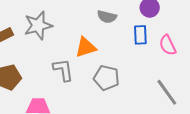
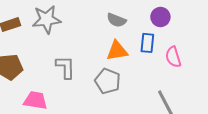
orange triangle: (86, 47) -> (117, 51), moved

